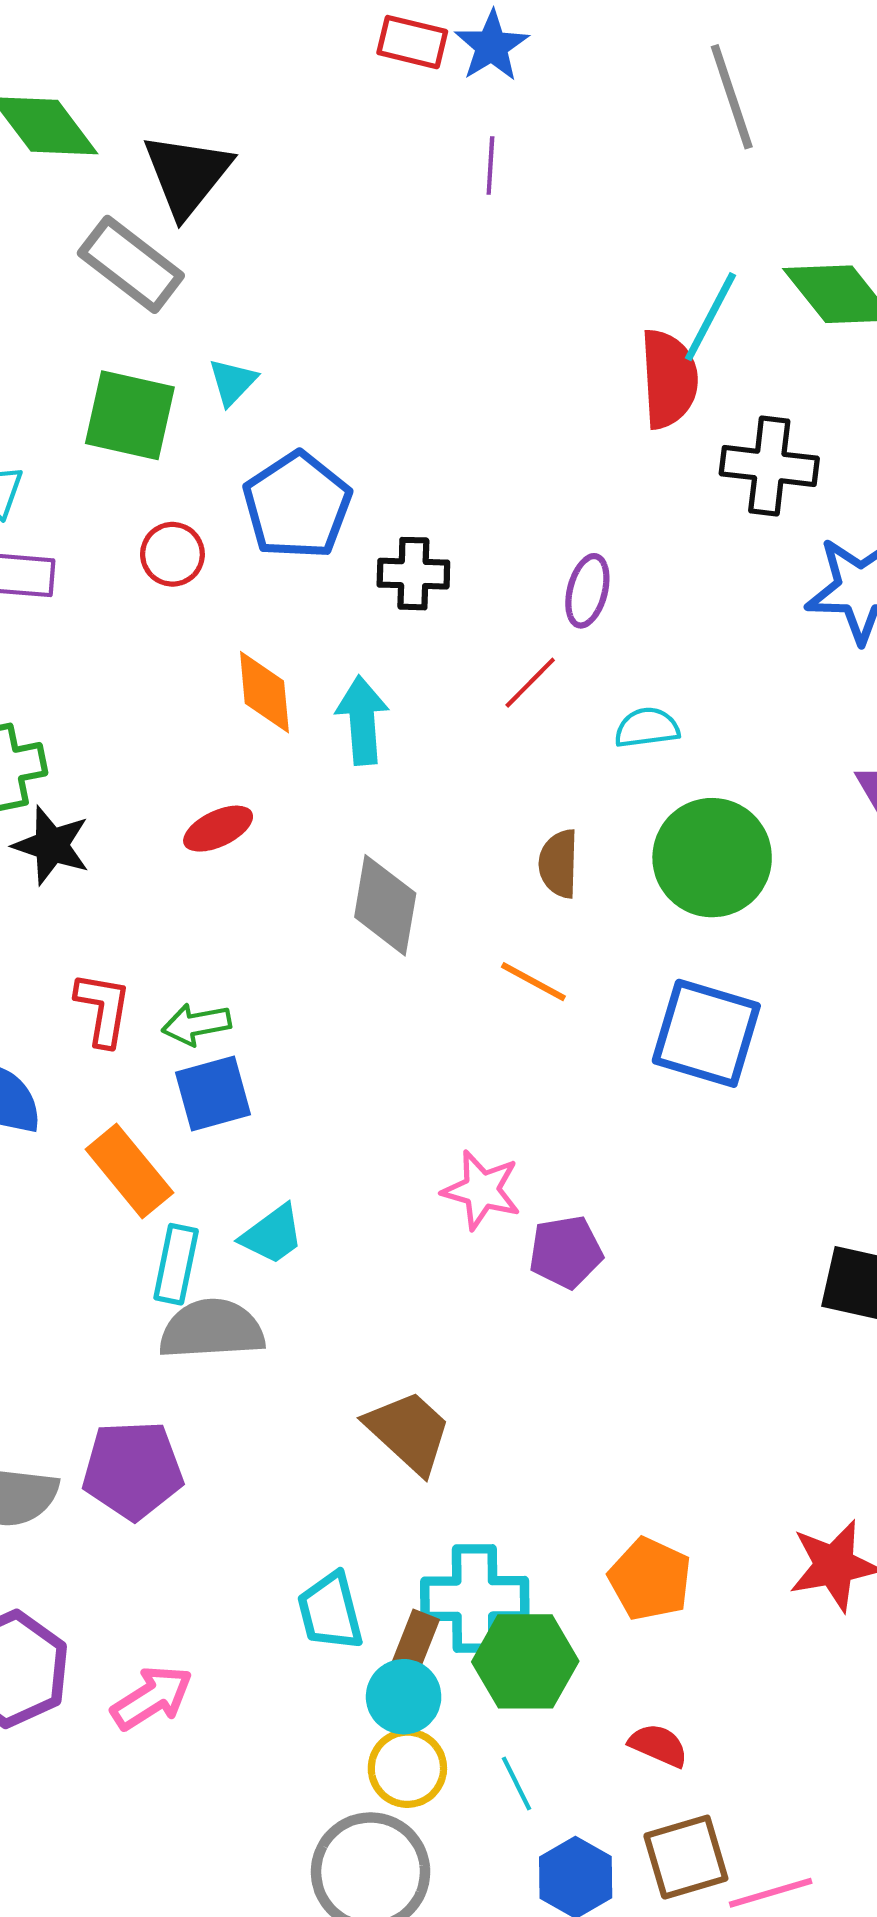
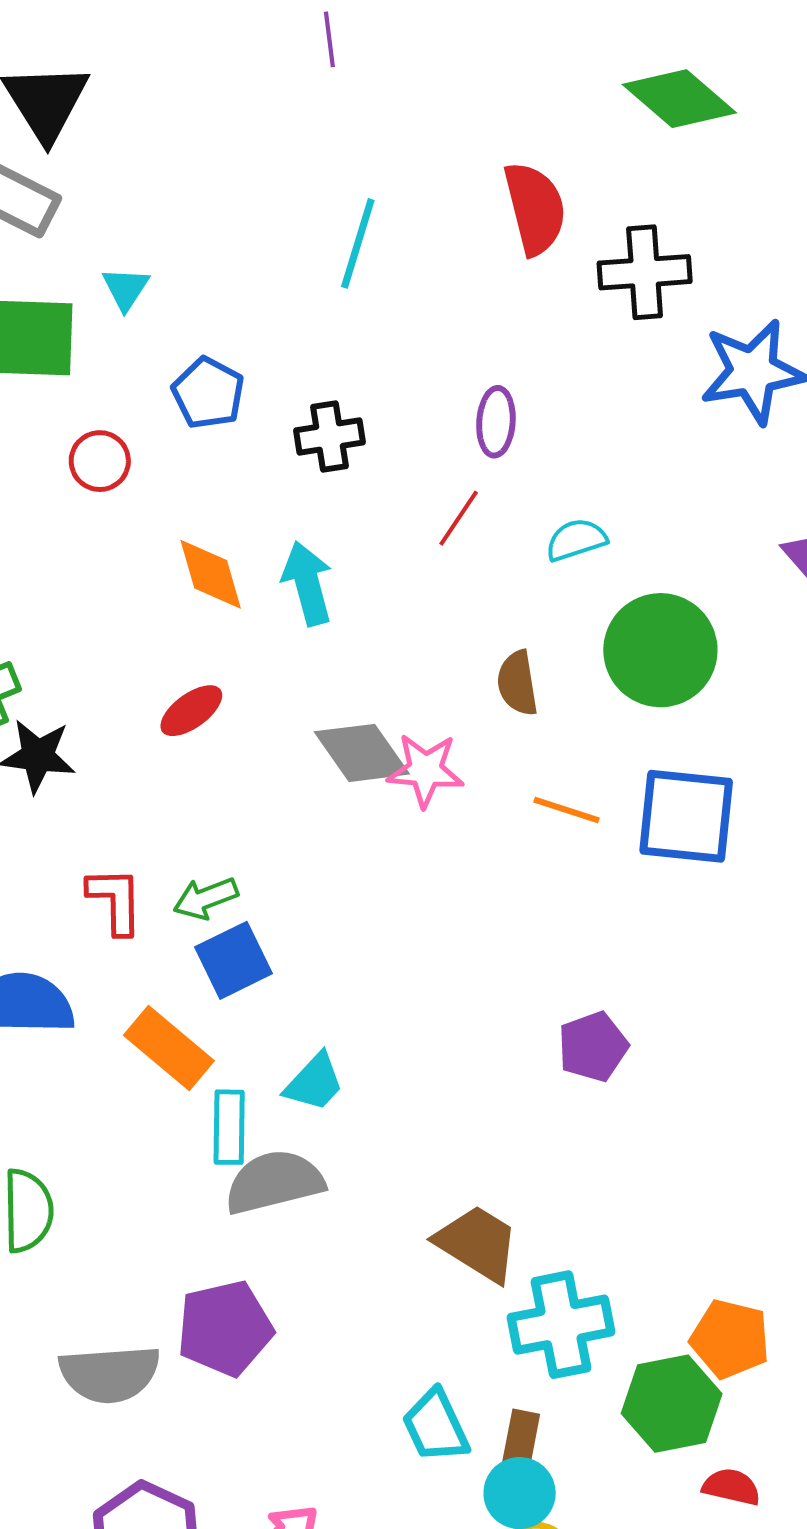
cyan line: (711, 317) -> (358, 243), moved
blue pentagon: (297, 505) -> (208, 393), size x0.7
gray diamond: (385, 905) -> (362, 753), turned -34
orange line: (533, 982) -> (566, 810), moved
pink star: (482, 1190) -> (425, 770), moved
cyan cross: (475, 1598) -> (561, 1325), moved
green hexagon: (525, 1661) -> (672, 1404), moved
red semicircle: (658, 1745) -> (731, 1487), moved

